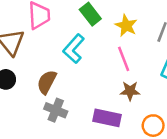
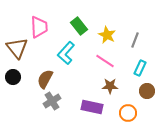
pink line: (124, 59) -> (105, 61), turned -36
gray cross: (56, 110) -> (52, 101), turned 36

